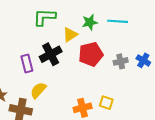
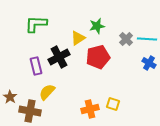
green L-shape: (44, 17) -> (36, 24), moved
cyan line: (118, 21) -> (147, 39), moved
gray cross: (121, 61) -> (126, 39), moved, turned -32

